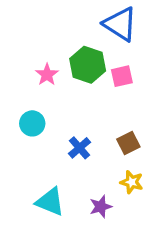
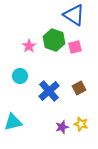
blue cross: (80, 148) -> (49, 91), size x1.5
yellow star: (132, 182) -> (81, 124), moved
cyan triangle: (50, 202) -> (13, 122), moved, turned -36

